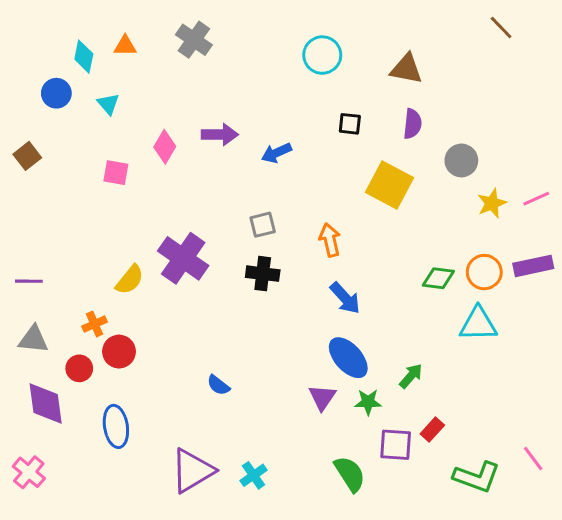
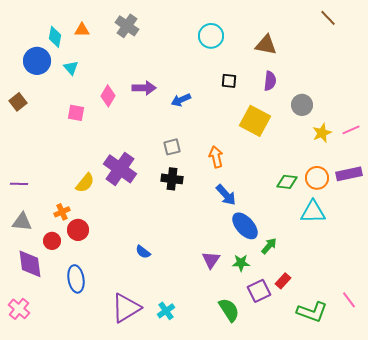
blue circle: (56, 93) -> (37, 61), size x1.4
blue ellipse: (348, 358) -> (245, 226), moved
purple square: (396, 445) -> (259, 291), turned -30

